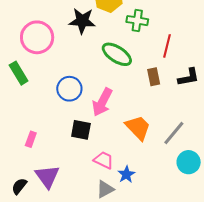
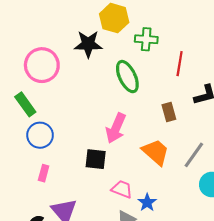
green ellipse: (117, 54) -> (127, 77), turned 36
brown rectangle: (154, 77) -> (169, 112), moved
blue circle: (69, 89) -> (40, 135), moved

